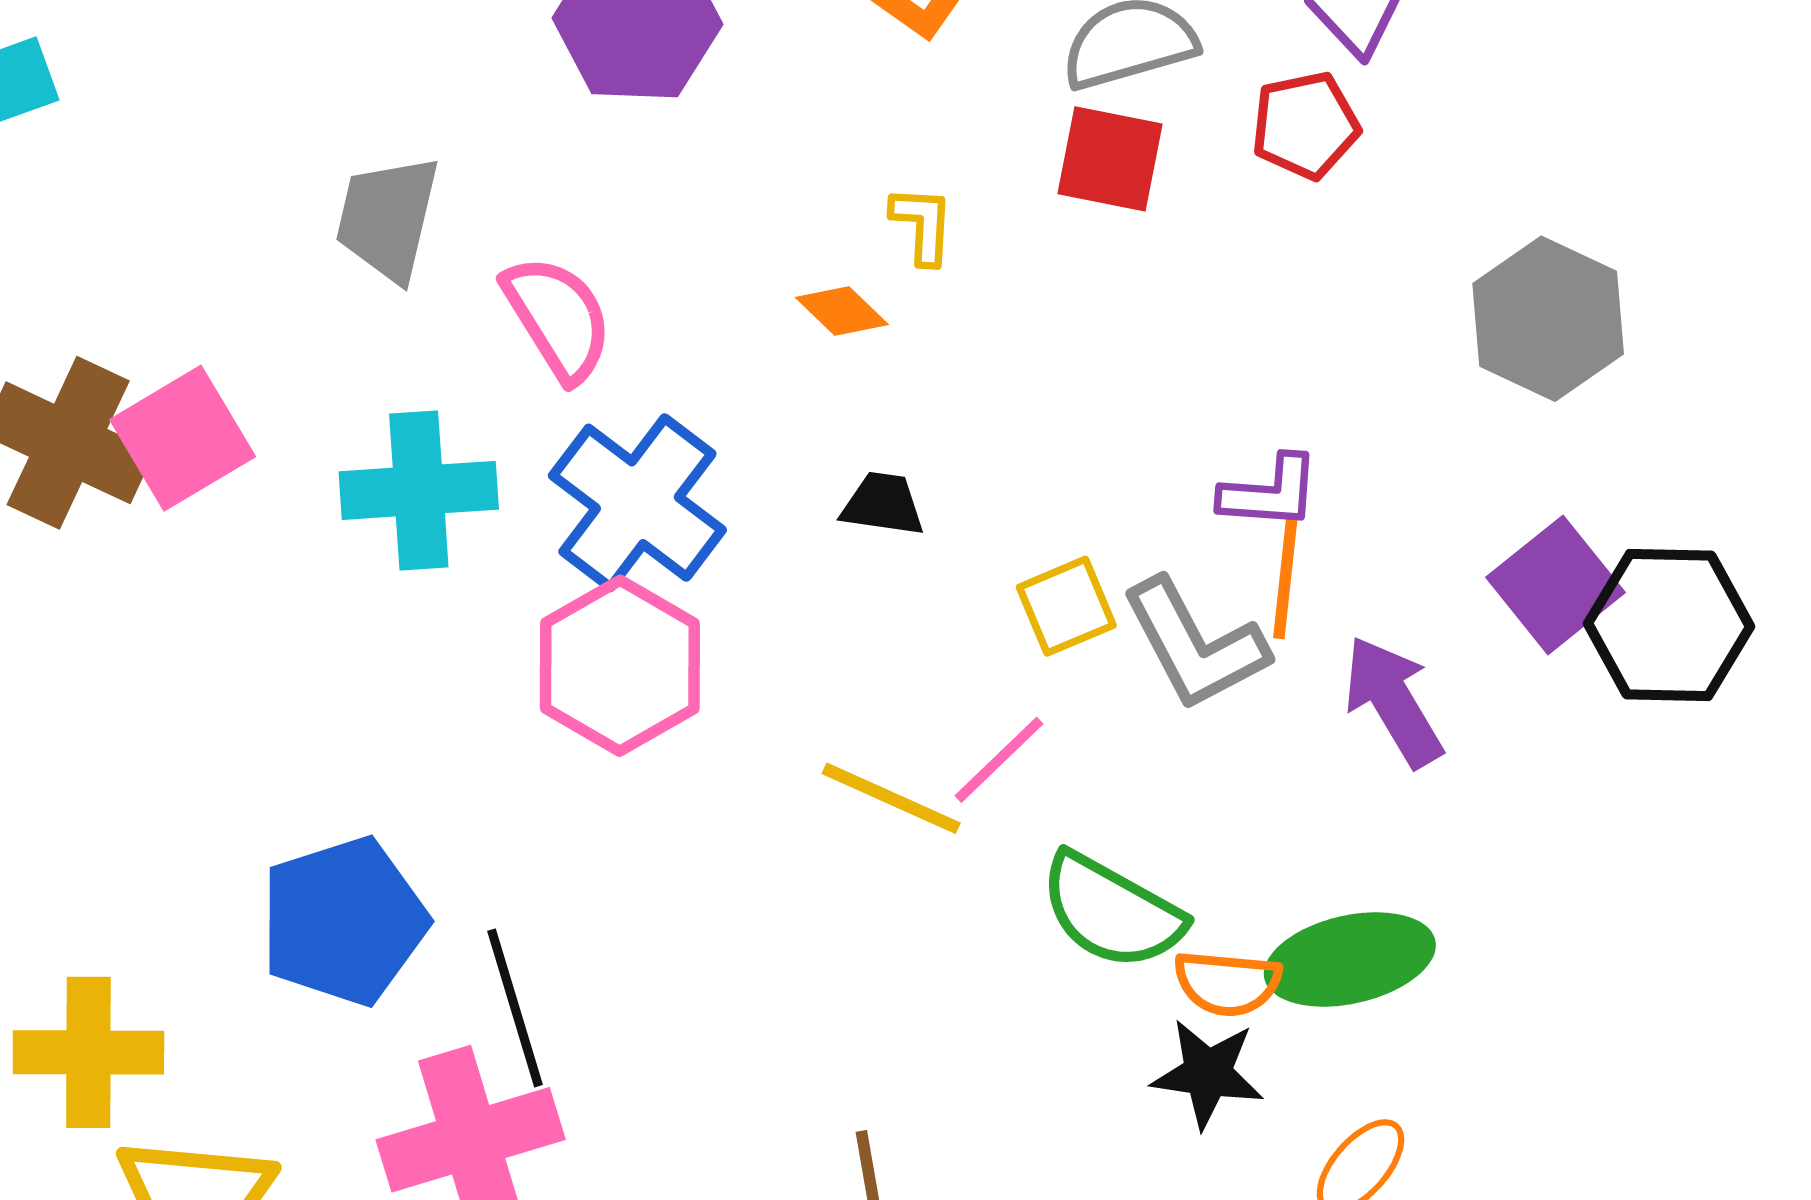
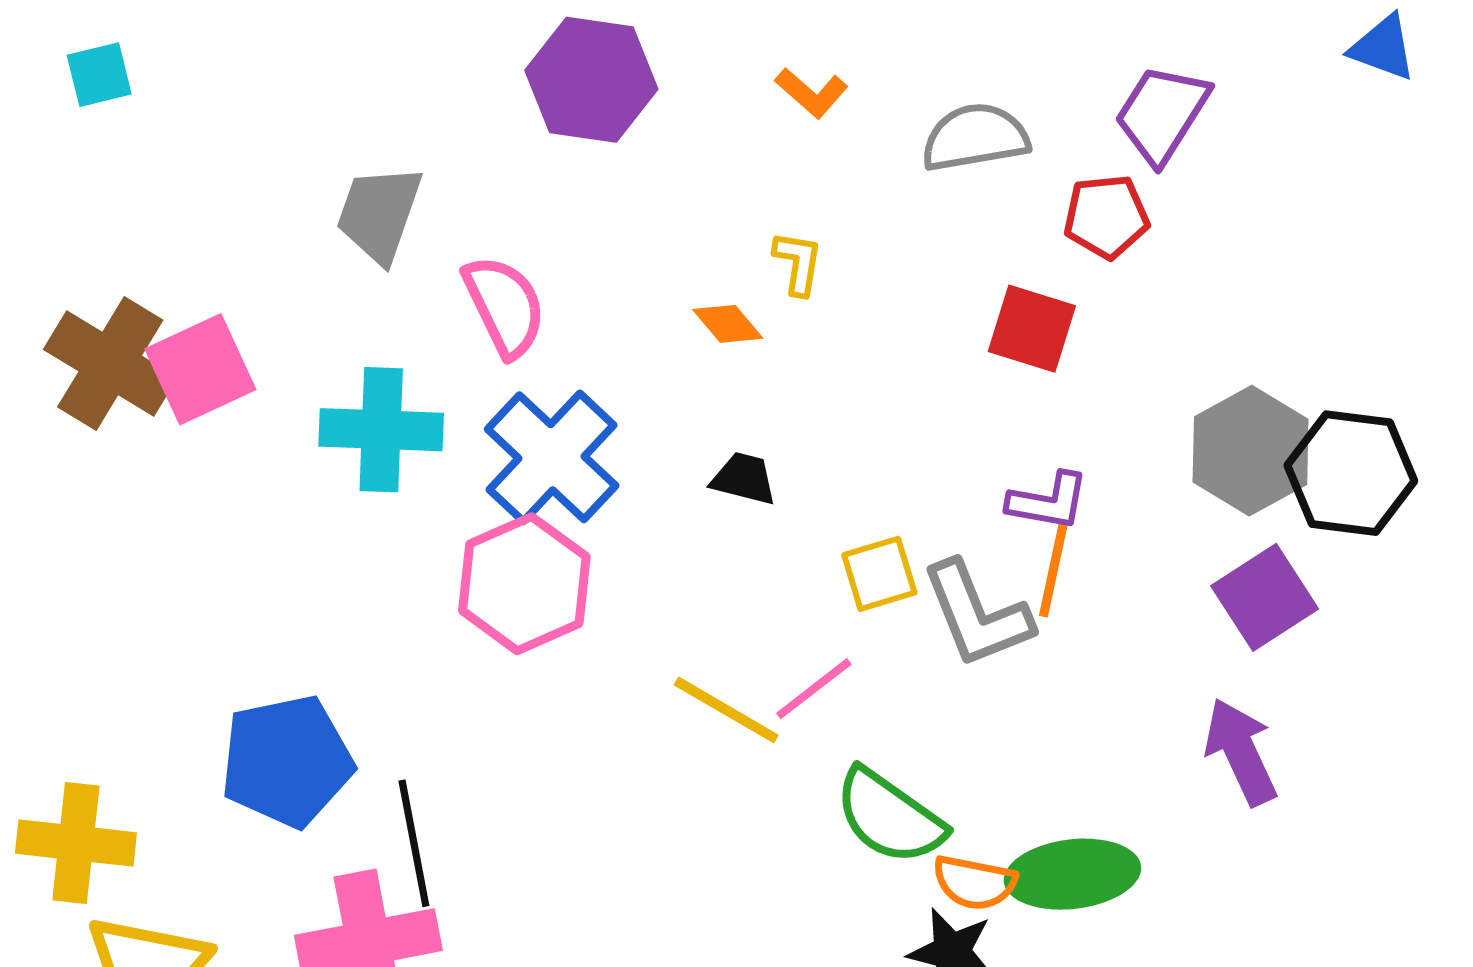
red square: (1110, 159) -> (1032, 329), moved
gray hexagon: (1548, 319) -> (1251, 451), moved
black hexagon: (1669, 625) -> (1351, 473), moved
purple arrow: (1393, 701) -> (1241, 752), moved

